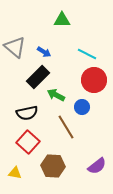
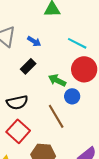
black rectangle: (38, 77) -> (28, 66), size x0.7
green arrow: (56, 95) -> (57, 80), moved

